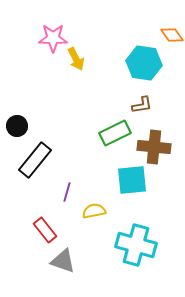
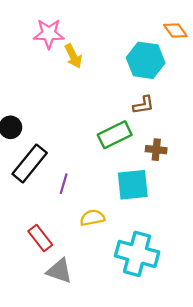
brown cross: (154, 147) -> (156, 150), size x0.6
purple line: (67, 192) -> (64, 184), moved

